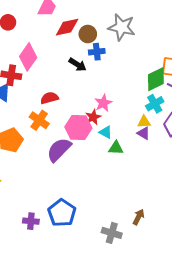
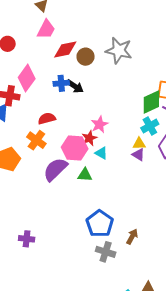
blue cross: (97, 52) -> (61, 83), moved
green triangle: (116, 148) -> (85, 175), moved
blue pentagon: (62, 213) -> (100, 224), moved

